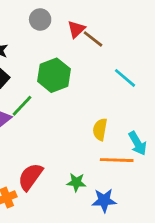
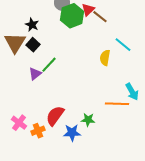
green hexagon: (54, 75) -> (72, 16), moved
yellow semicircle: (100, 129) -> (105, 58), moved
blue star: (104, 200) -> (72, 133), moved

